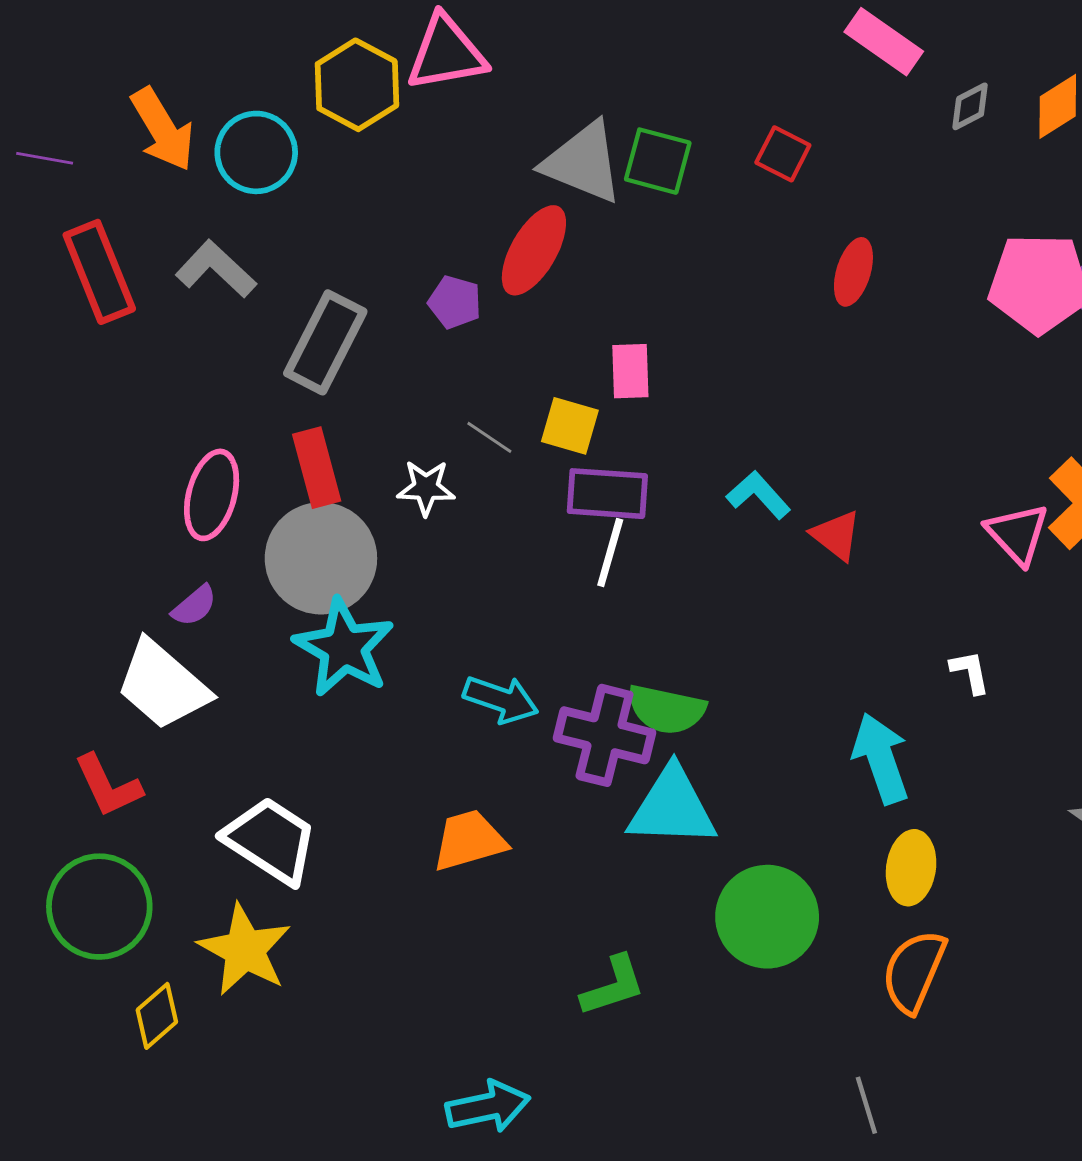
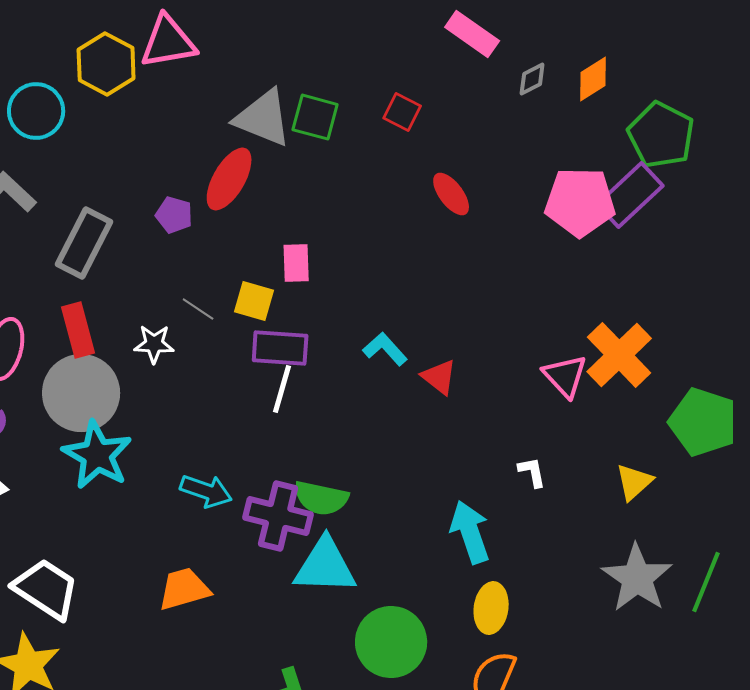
red ellipse: (853, 272) -> (451, 194), turned -54

